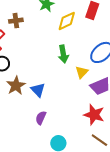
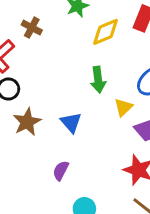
brown cross: (16, 21) -> (32, 28), turned 32
blue triangle: (38, 90) -> (71, 122), moved

